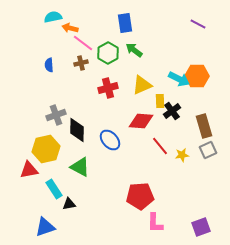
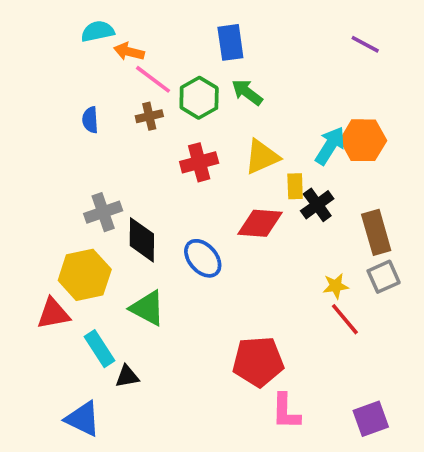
cyan arrow: (179, 79) -> (330, 146), turned -85
red line: (160, 146) -> (345, 319), moved
blue triangle: (45, 227) -> (83, 419), turned 45

